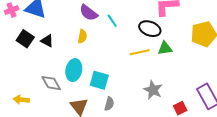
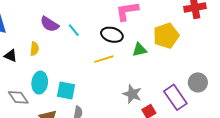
yellow semicircle: (82, 36) -> (34, 49), moved
green triangle: (165, 48) -> (140, 50), moved
gray star: (153, 90) -> (132, 94), moved

